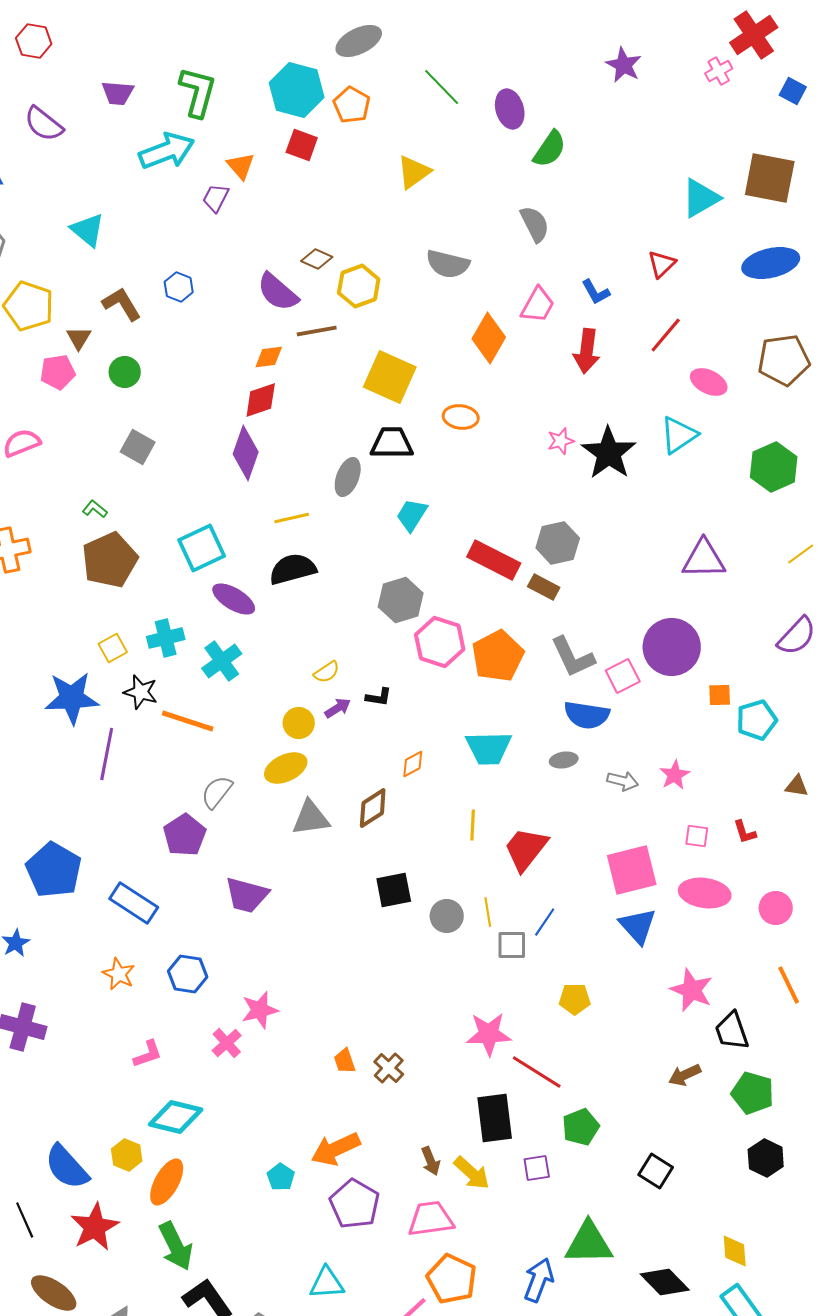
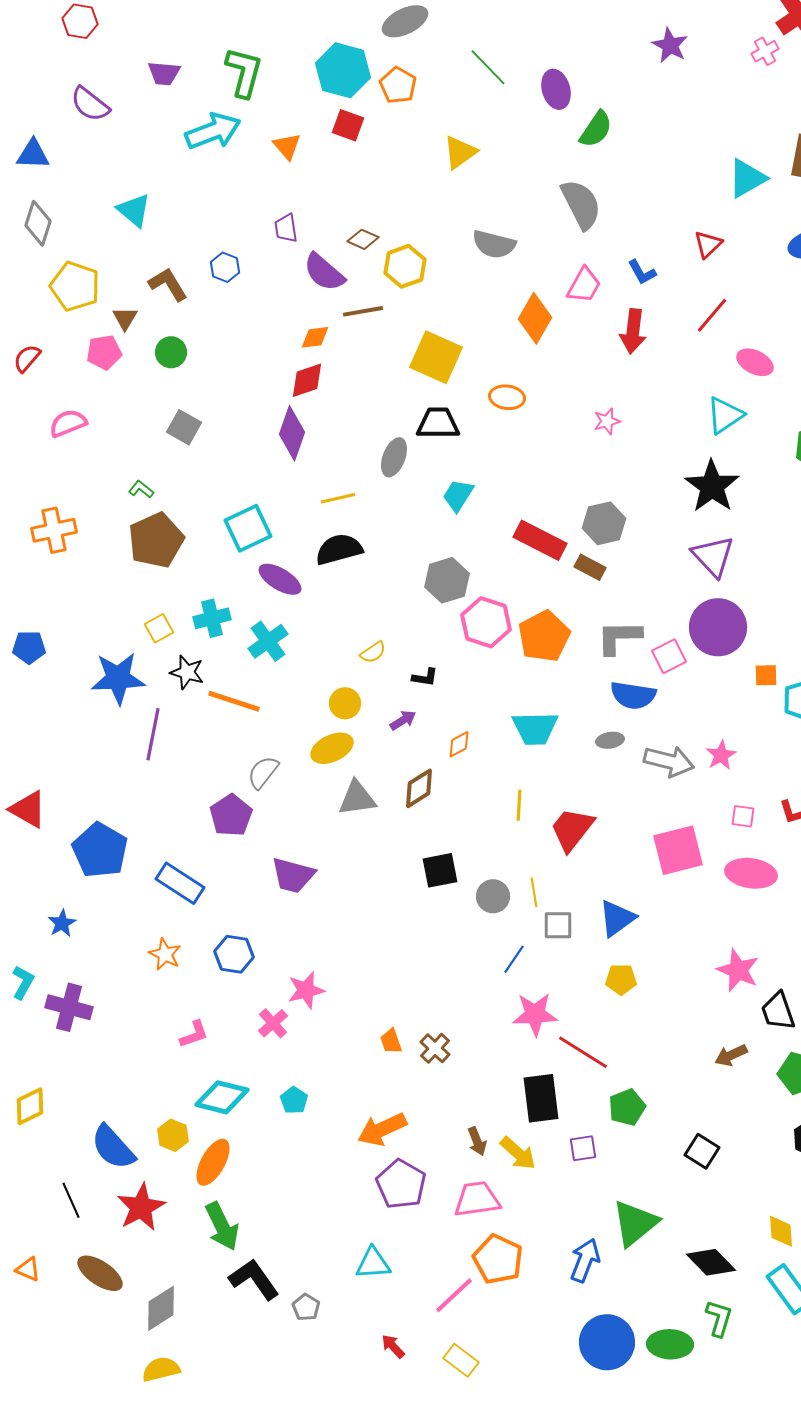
purple trapezoid: (216, 198) -> (286, 228), moved, turned -36
gray semicircle: (535, 224) -> (581, 204), size x1.4
black star: (609, 453) -> (712, 486), moved
purple triangle: (704, 559) -> (713, 556), moved, turned 48
gray L-shape: (573, 657) -> (619, 637), turned 114
purple arrow: (338, 708) -> (403, 720), moved
gray arrow: (623, 781) -> (669, 761), size x1.6
blue line: (545, 922) -> (514, 959), moved
blue triangle: (638, 926) -> (617, 918), moved, turned 36
cyan pentagon: (281, 1177) -> (294, 1100), moved
green triangle: (589, 1243) -> (635, 1223), turned -38

